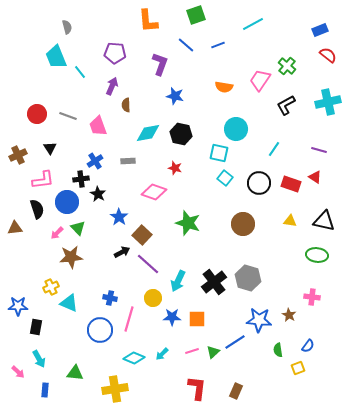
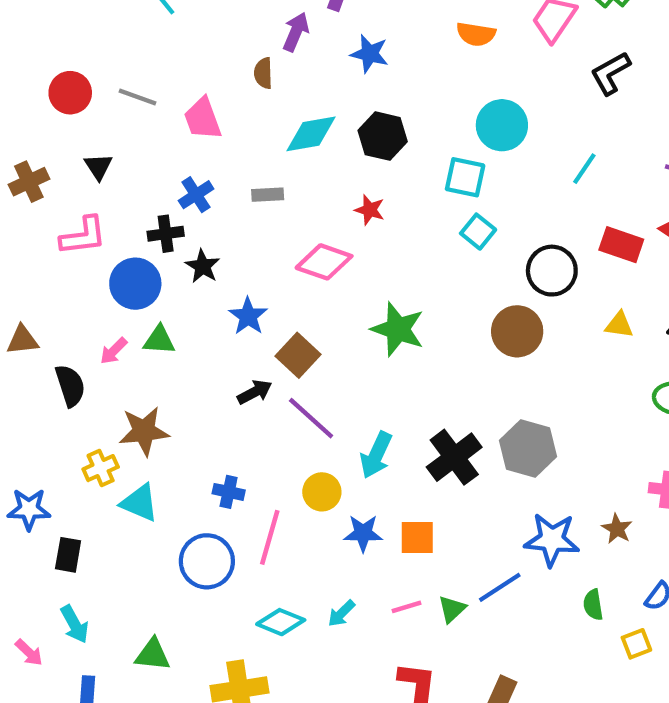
purple arrow: (112, 86) -> (296, 32), moved
black circle: (259, 183) -> (552, 271), moved
black semicircle: (37, 209) -> (70, 386), moved
green triangle: (78, 228) -> (159, 340), turned -42
brown star: (71, 257) -> (144, 431), moved

